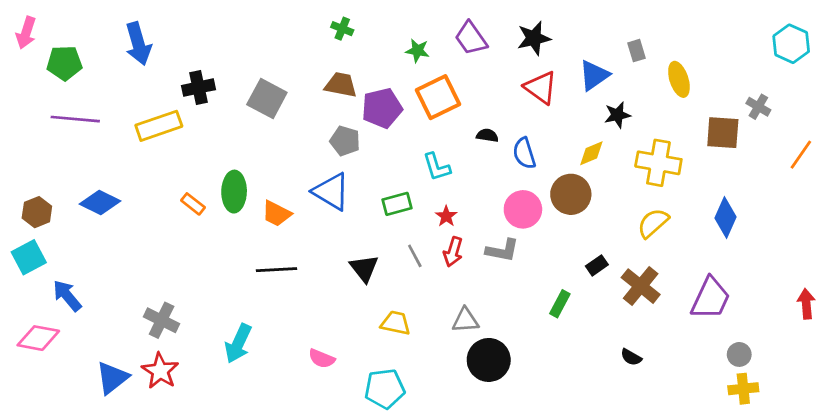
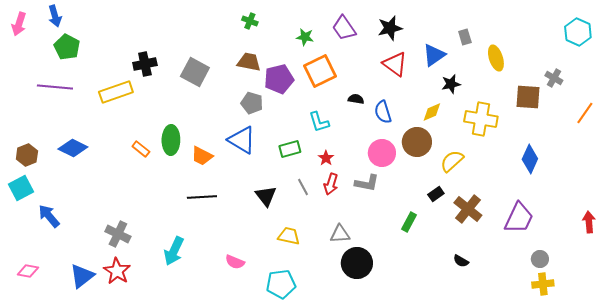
blue arrow: (138, 44) -> (55, 16), moved, size x0.7
green pentagon: (64, 63) -> (67, 47), moved, turned 30
yellow semicircle: (653, 223) -> (452, 161), moved
pink diamond: (38, 338) -> (28, 271), moved, size x0.7

